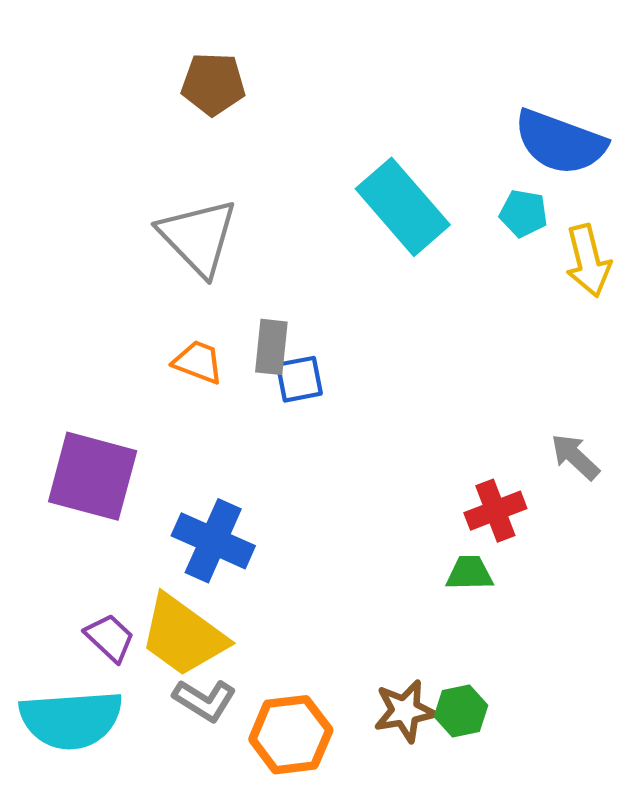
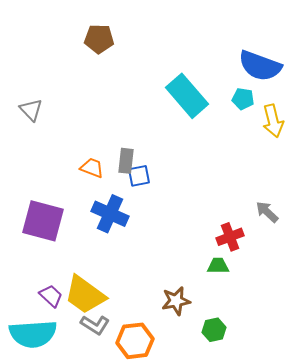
gray triangle: (198, 237) -> (31, 110), moved, size x0.6
blue cross: (213, 541) -> (110, 214), moved
brown star: (405, 711) -> (176, 301), moved

